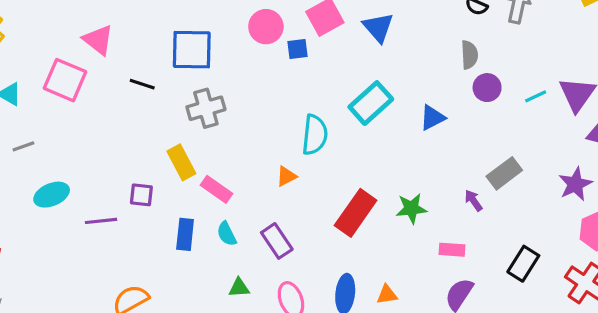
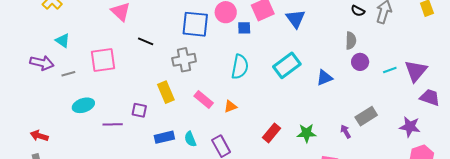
blue square: (192, 50) -> (195, 24), moved
pink square: (65, 80) -> (103, 60), moved, turned -36
cyan semicircle: (315, 135) -> (240, 67), moved
purple star: (575, 184) -> (410, 127), turned 30
pink rectangle: (216, 189) -> (204, 99), moved
red rectangle: (356, 213) -> (272, 133), size x0.7
blue rectangle: (185, 234) -> (164, 137), turned 66

